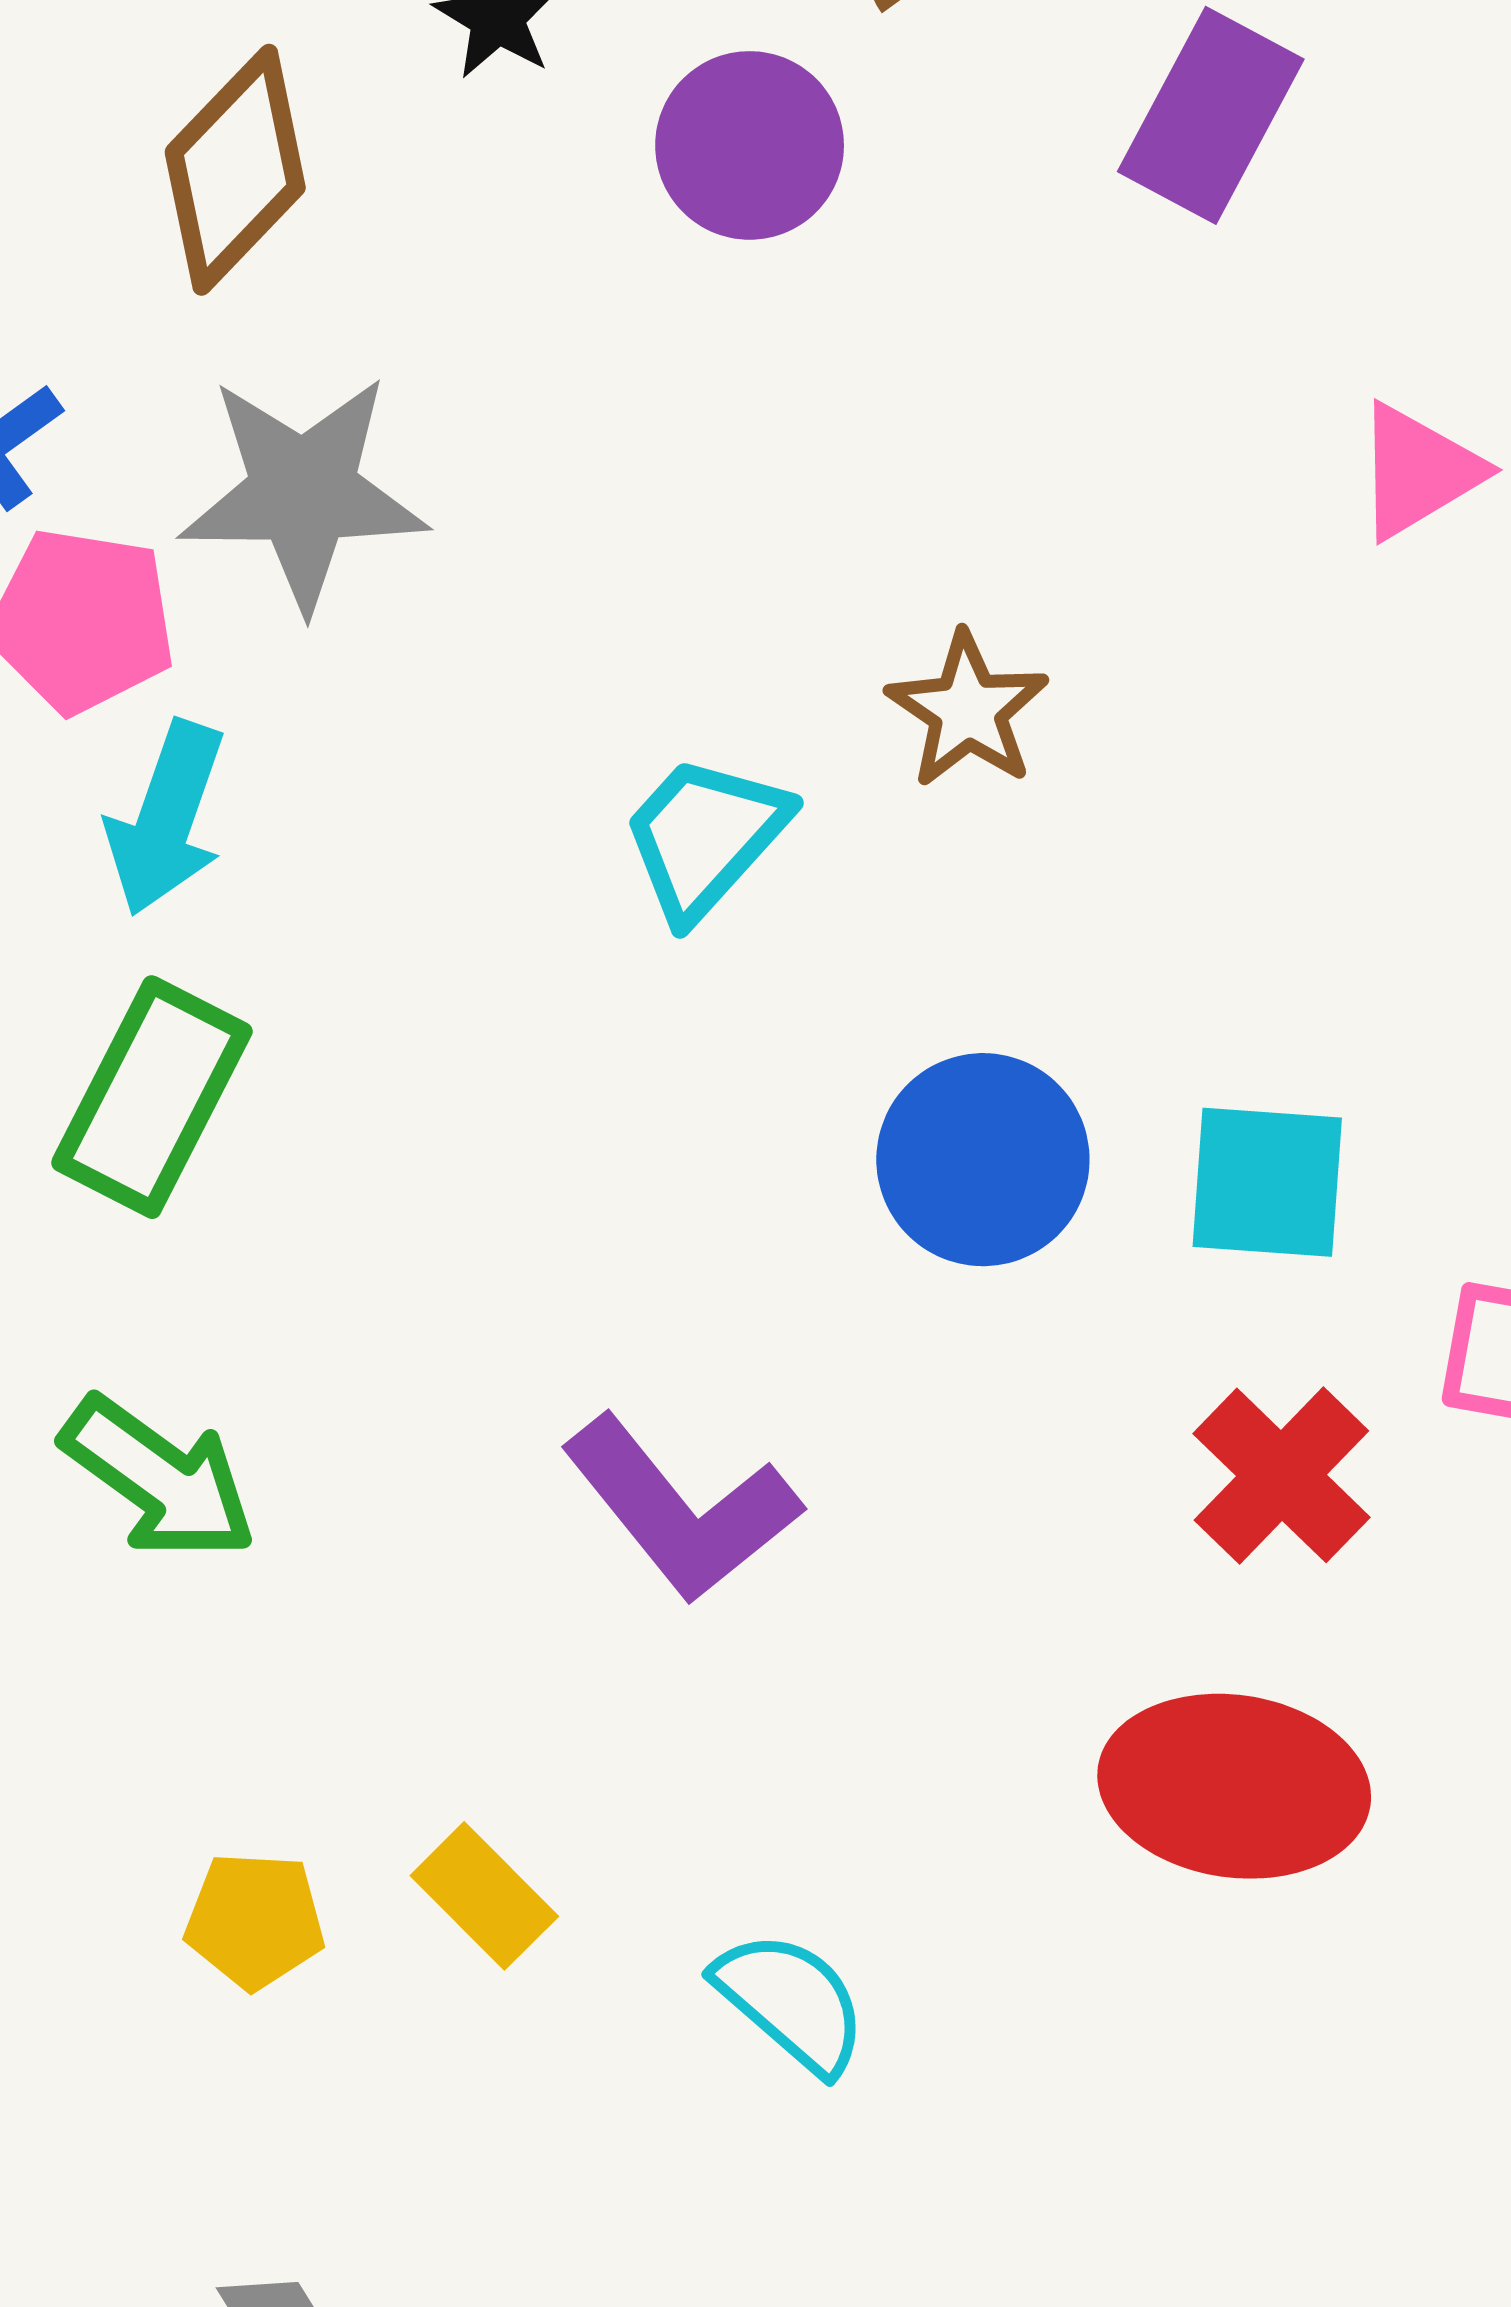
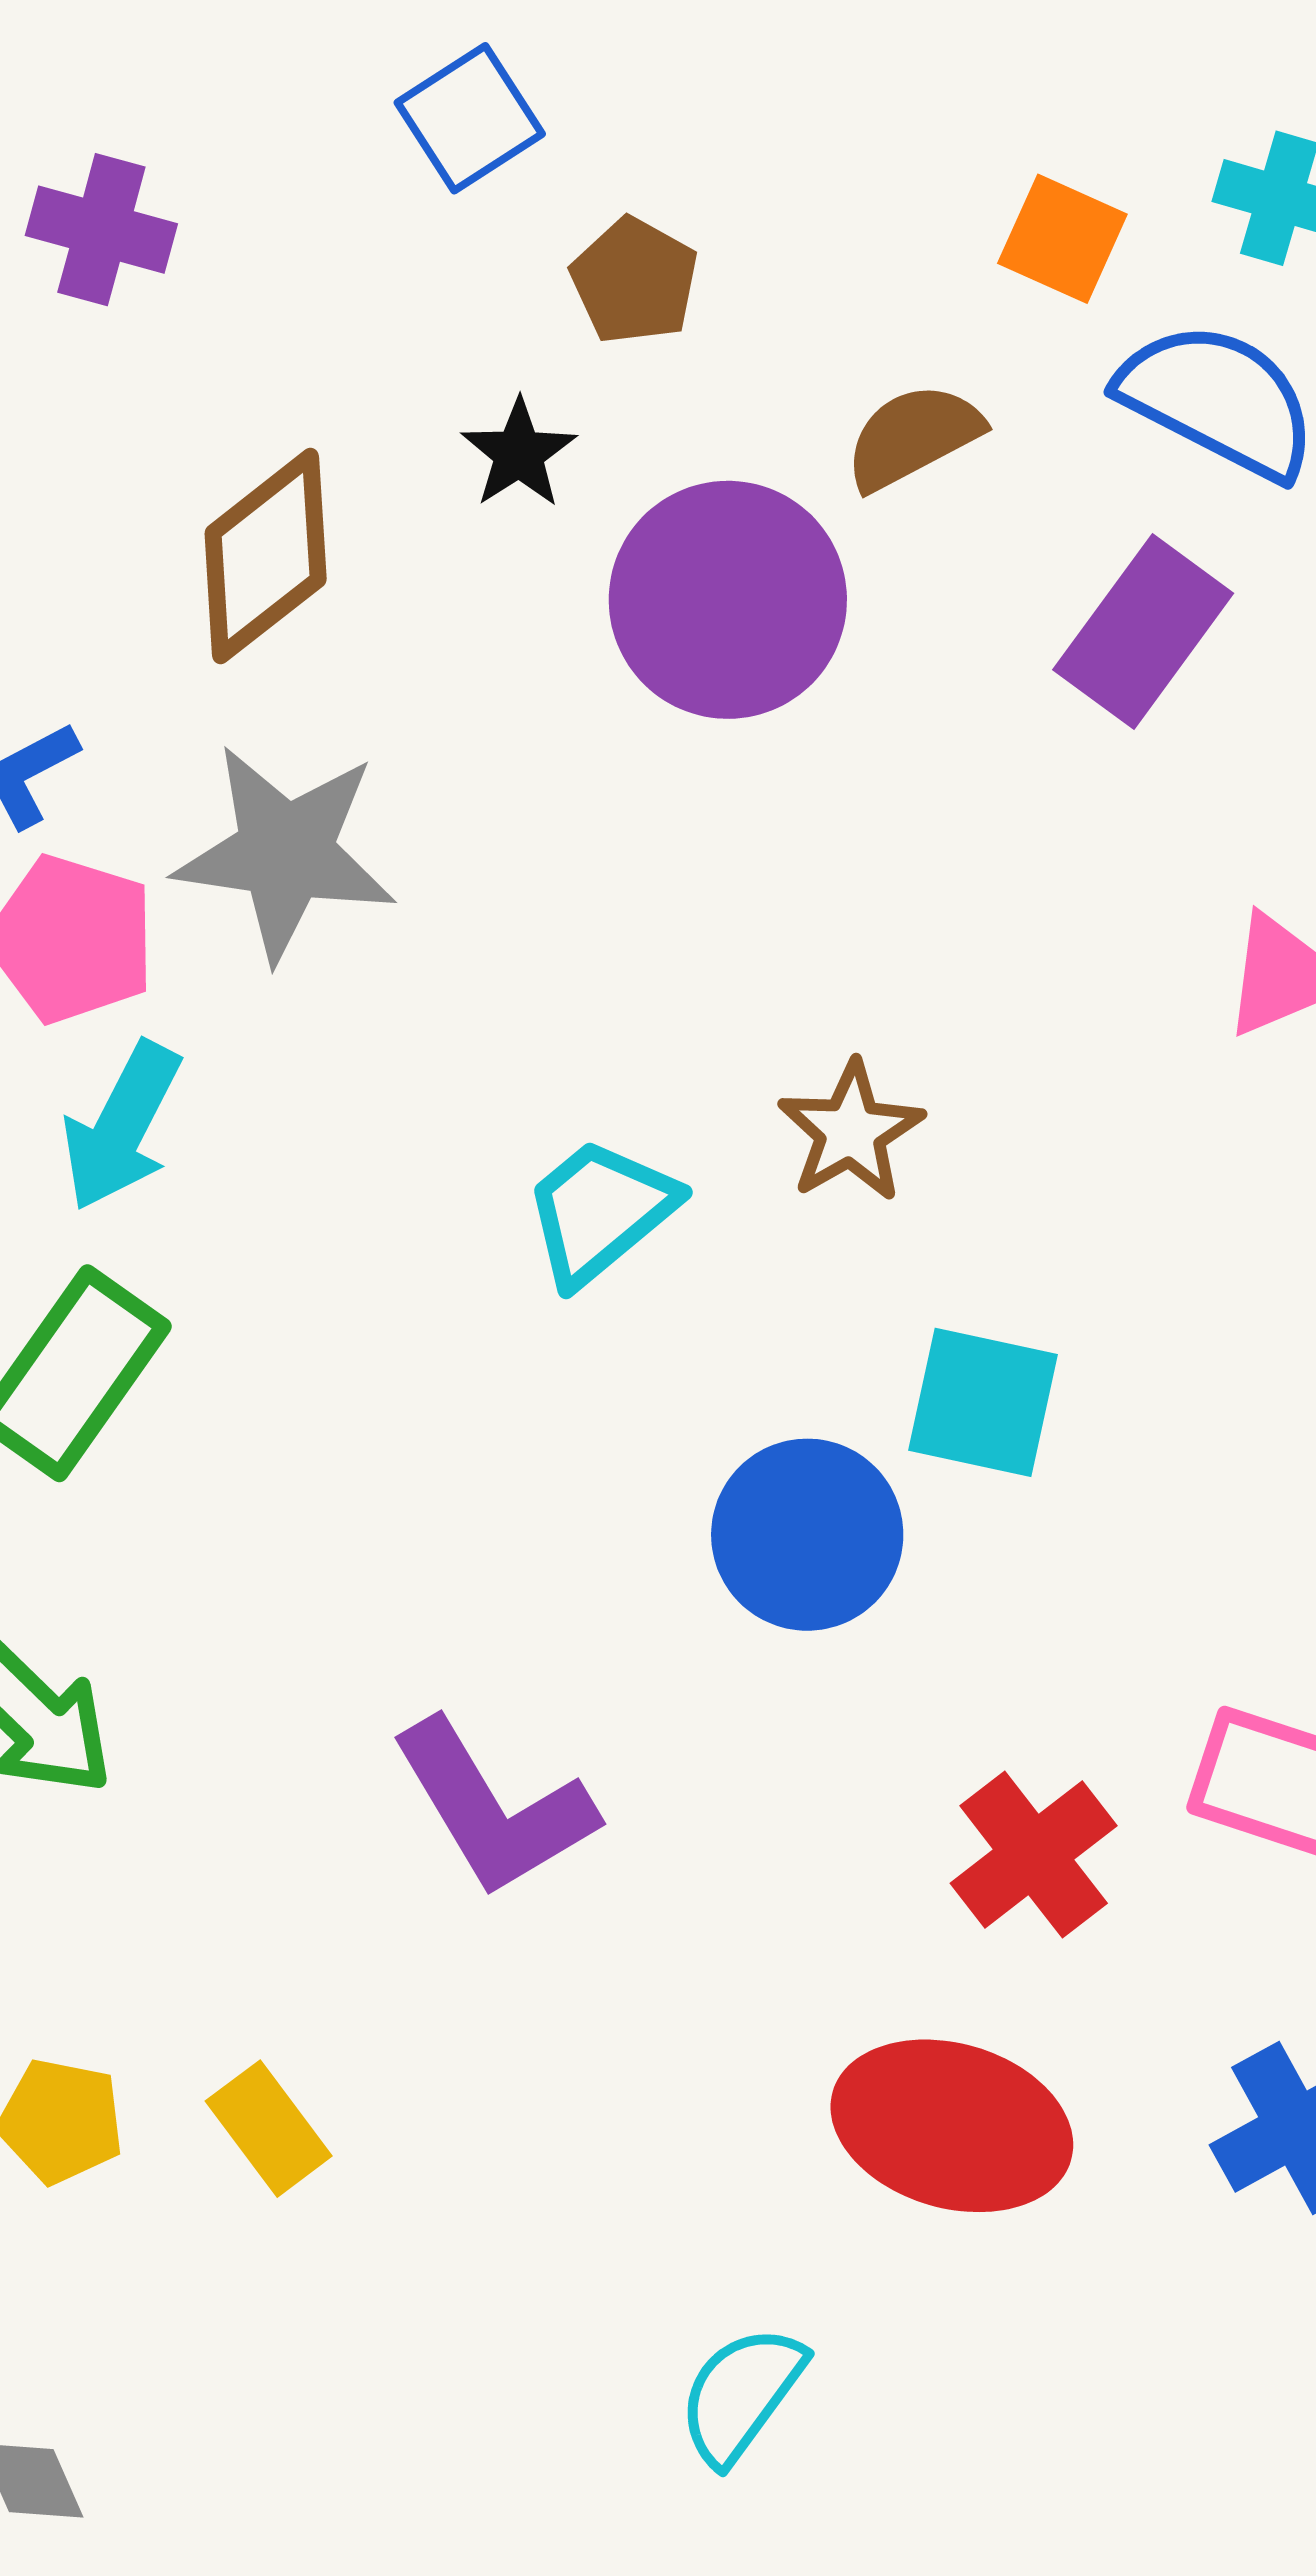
purple circle: (750, 145) -> (728, 600), size x1.4
cyan square: (1267, 1182) -> (983, 1402), moved
cyan semicircle: (791, 2002) -> (741, 2394), moved, turned -103

